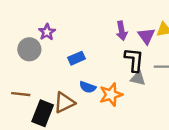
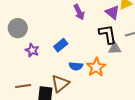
purple arrow: (122, 31) -> (79, 12), moved
purple star: (47, 32) -> (32, 50), moved
gray circle: (29, 49) -> (18, 28), moved

